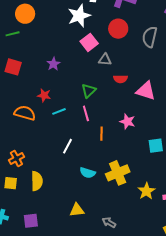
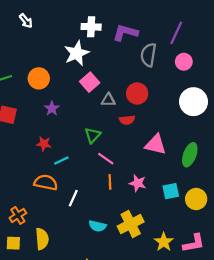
orange circle: (25, 14) -> (39, 78), moved
red circle: (118, 29) -> (137, 94), moved
gray semicircle: (150, 37) -> (148, 55), moved
pink triangle: (146, 91) -> (156, 145), moved
orange semicircle: (25, 113) -> (46, 182), moved
pink line: (86, 113) -> (106, 159), moved, turned -35
pink star: (127, 122) -> (138, 183), moved

